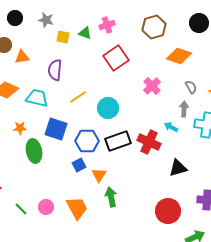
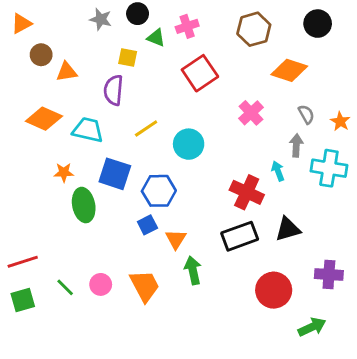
black circle: (15, 18) -> (138, 14), moved
yellow square: (63, 37) -> (128, 58), moved
cyan arrow: (171, 127) -> (278, 171), turned 40
black rectangle: (118, 141) -> (240, 236), moved

